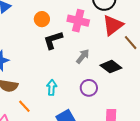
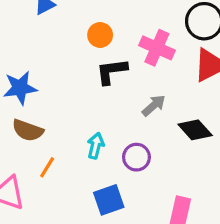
purple circle: (89, 88) -> (136, 157), moved
orange line: (24, 106) -> (47, 167), turned 64

